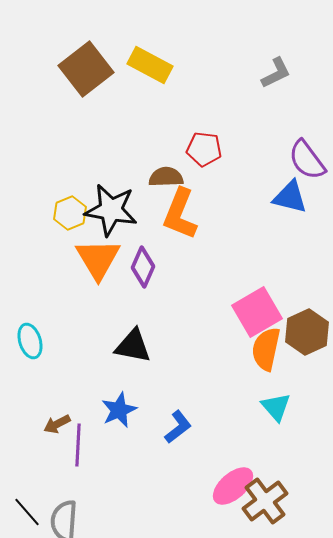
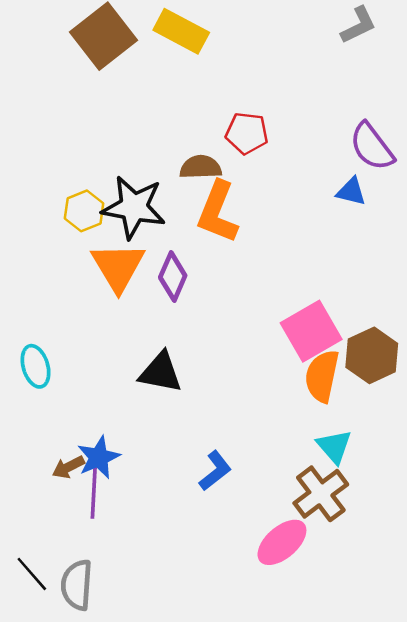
gray L-shape: (276, 73) -> (358, 25), moved
blue triangle: (290, 197) -> (351, 191), size x0.7
blue star: (119, 410) -> (99, 457), moved
brown cross: (265, 501) -> (321, 494), moved

